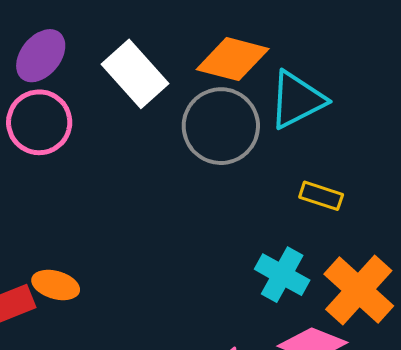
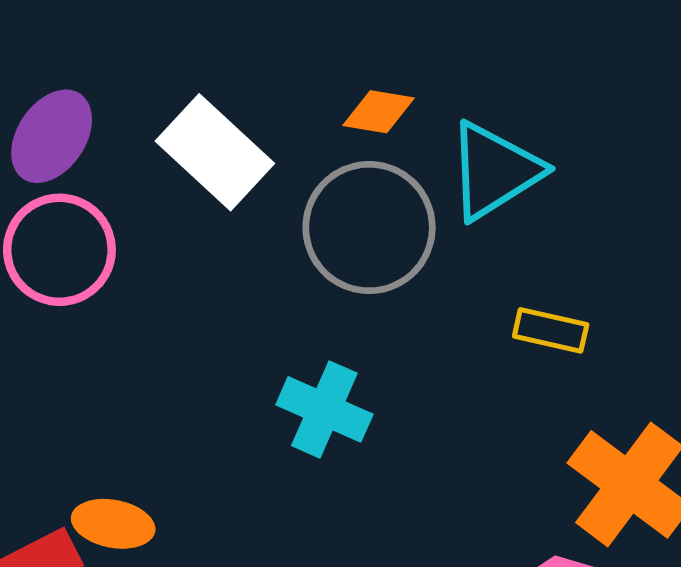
orange diamond: (233, 59) -> (378, 112), size x0.6
cyan cross: (282, 275) -> (324, 409), moved

